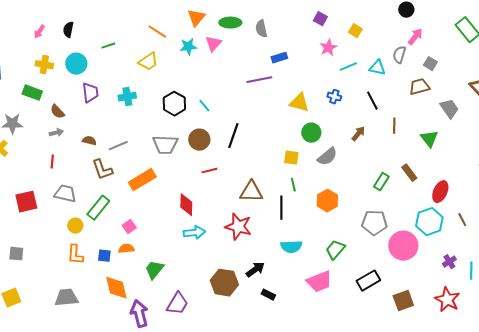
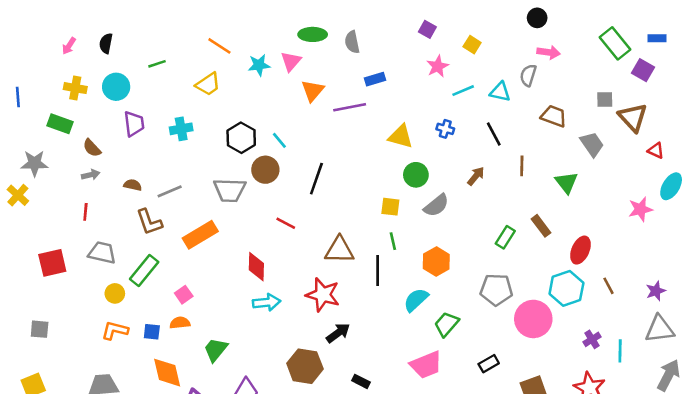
orange triangle: (196, 18) -> (313, 91), moved
pink arrow: (415, 37) -> (549, 52), turned 60
gray square: (430, 64) -> (605, 100), moved, turned -32
brown trapezoid: (419, 87) -> (554, 116), turned 35
brown circle: (199, 140) -> (265, 170), moved
red line: (209, 171) -> (286, 223), turned 42
cyan semicircle: (291, 247) -> (416, 300), moved, turned 140
orange L-shape: (75, 255) -> (115, 330), turned 100
black arrow: (255, 270) -> (338, 333), moved
black rectangle: (368, 281) -> (489, 364), size x0.7

